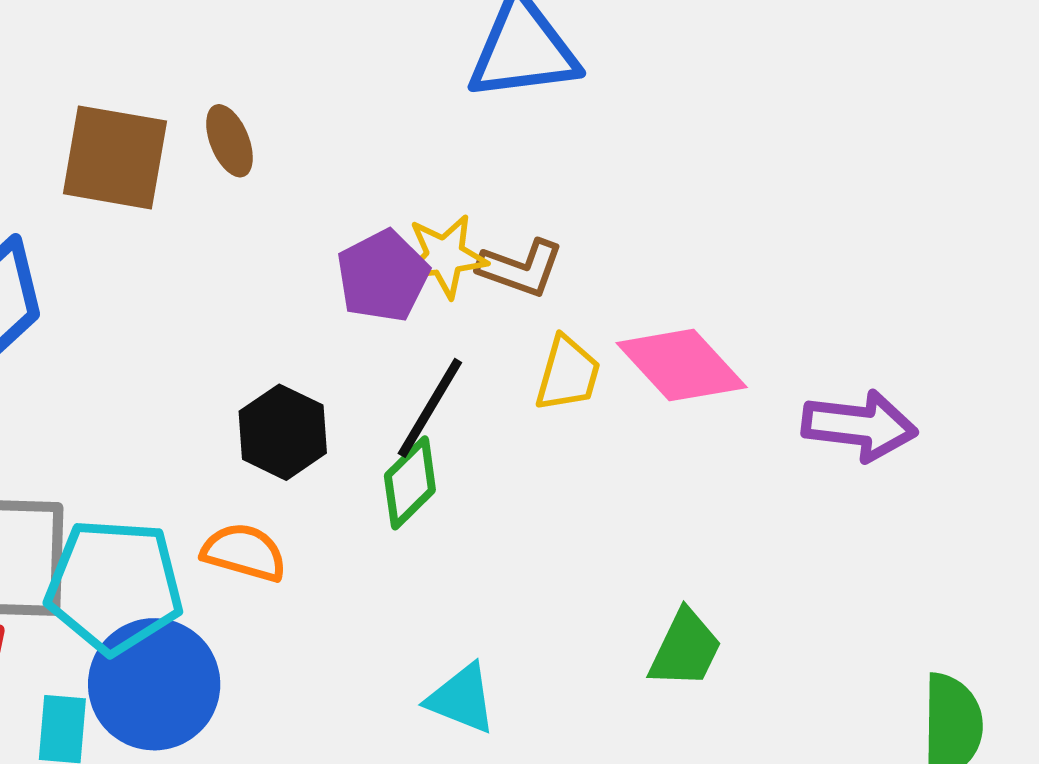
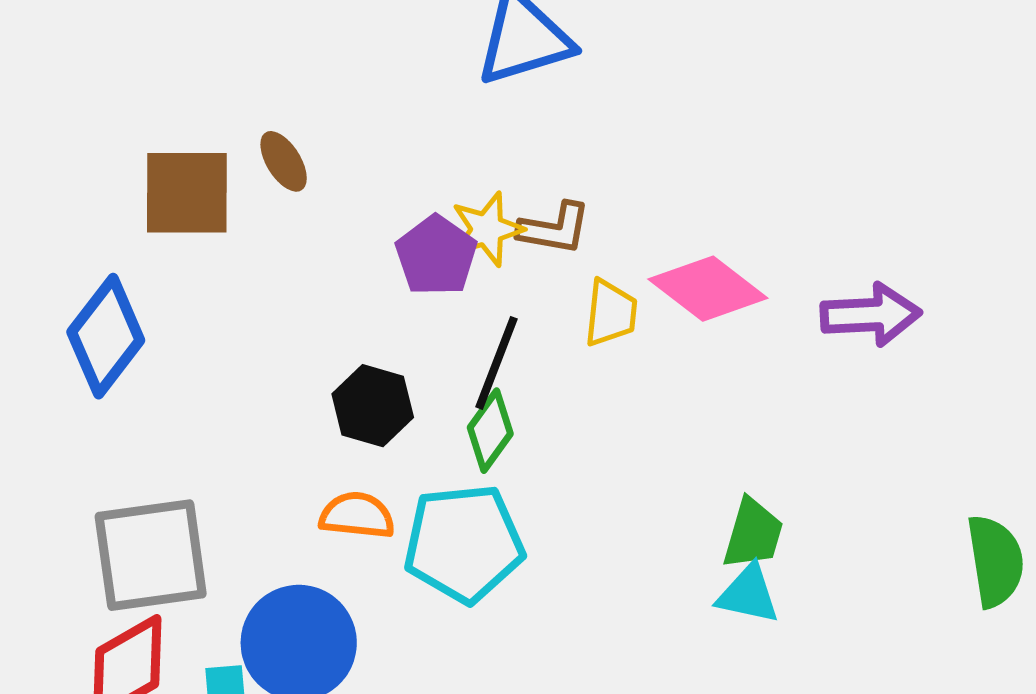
cyan pentagon: (114, 586) -> (464, 543), moved
cyan triangle: (462, 699) -> (748, 594), moved

